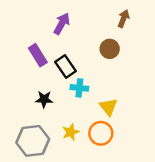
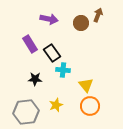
purple arrow: (62, 24) -> (49, 19), turned 72
brown circle: (110, 49) -> (81, 23), moved
orange circle: (101, 133) -> (90, 106), moved

